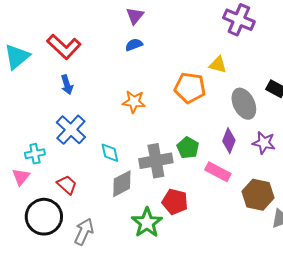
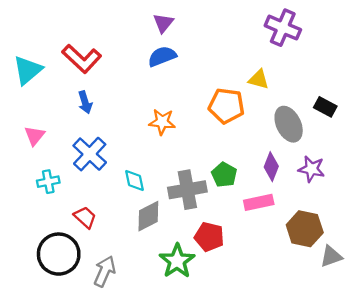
blue semicircle: (134, 45) -> (162, 56), size x1.4
pink rectangle: (218, 172) -> (259, 202), turned -40
pink triangle: (21, 177) -> (34, 136), moved

